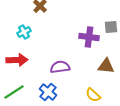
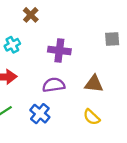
purple cross: (89, 37) -> (59, 50), moved
brown triangle: (106, 66) -> (94, 84), moved

